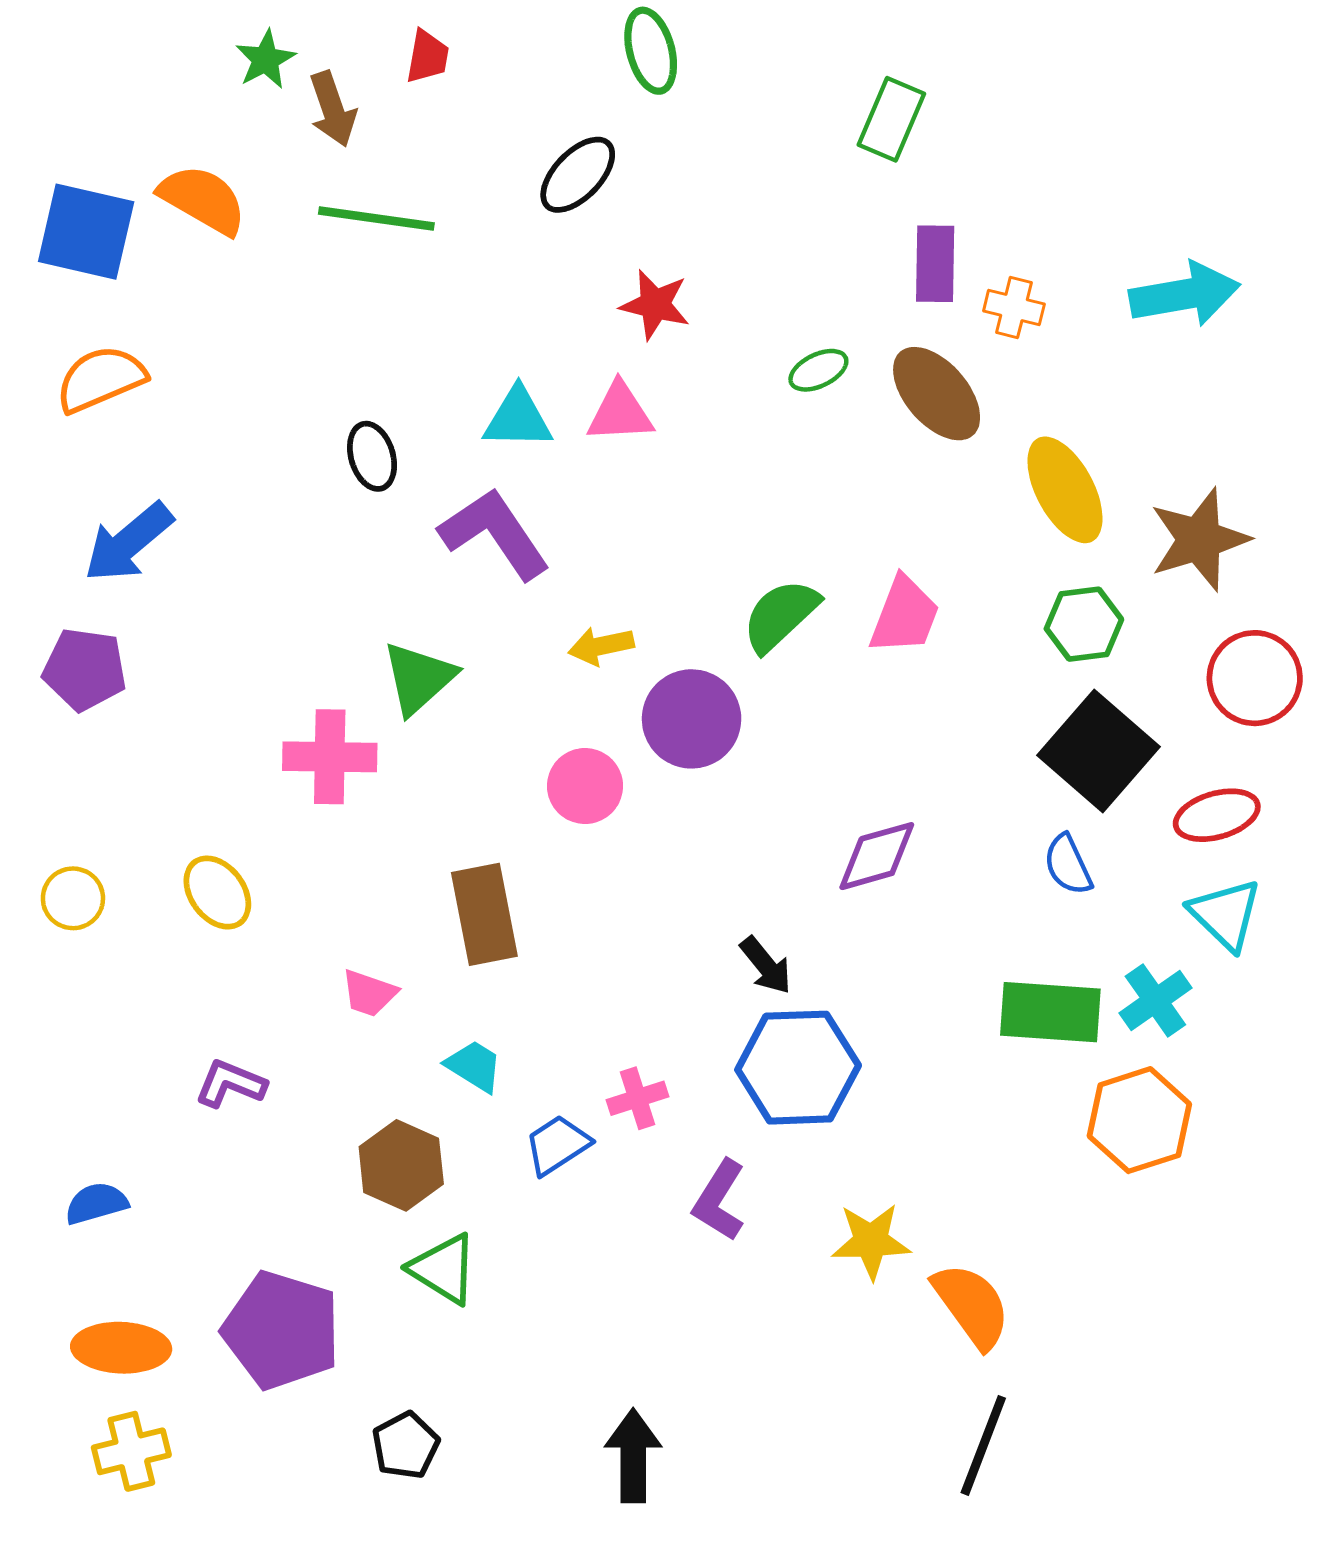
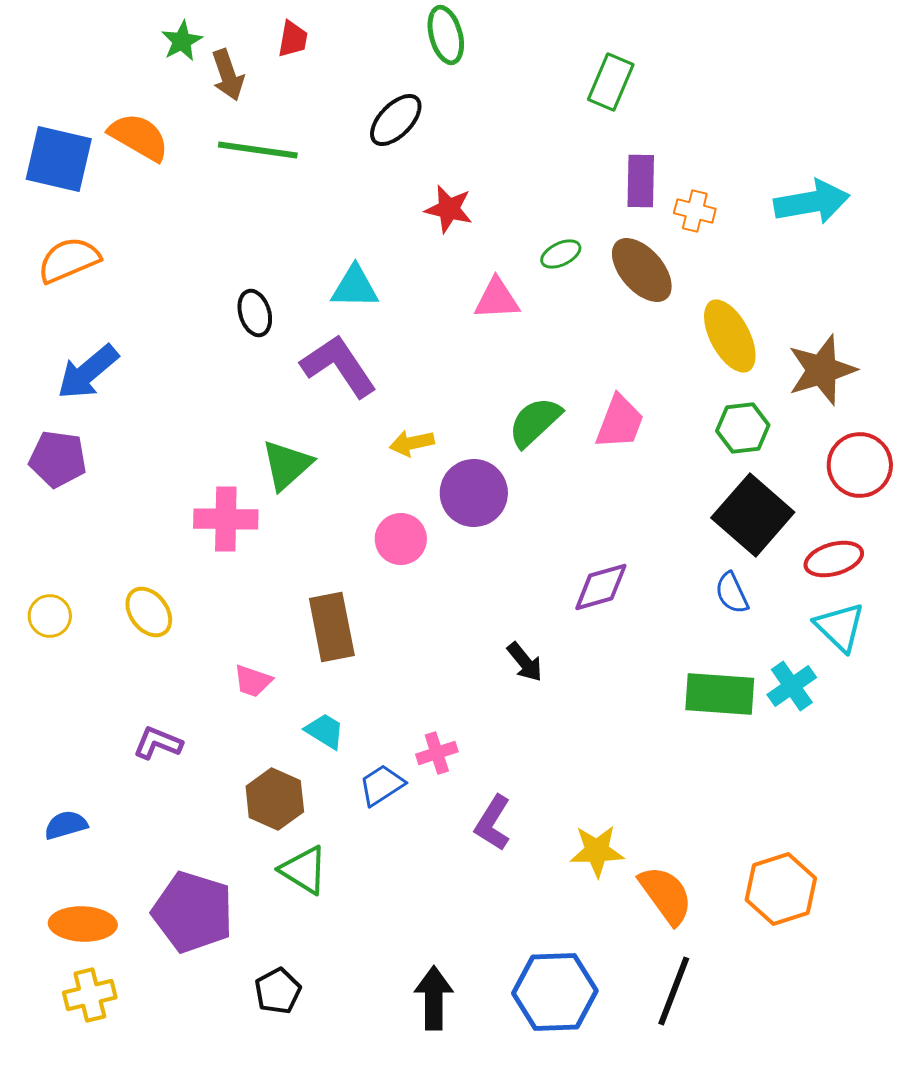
pink triangle: (620, 413) -> (497, 299), moved
blue hexagon: (798, 1068) -> (555, 992), moved
orange hexagon: (1139, 1120) -> (781, 889), moved

